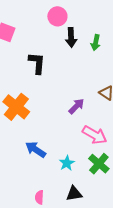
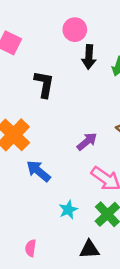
blue arrow: (36, 149) -> (38, 171), moved
black triangle: (74, 194) -> (89, 249), moved

